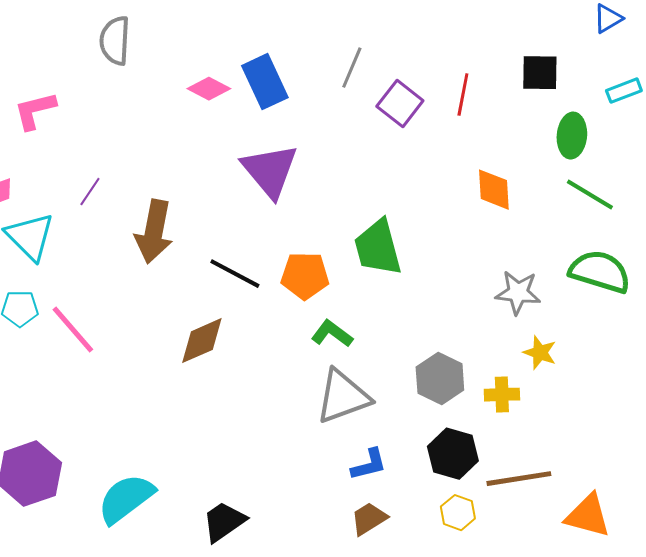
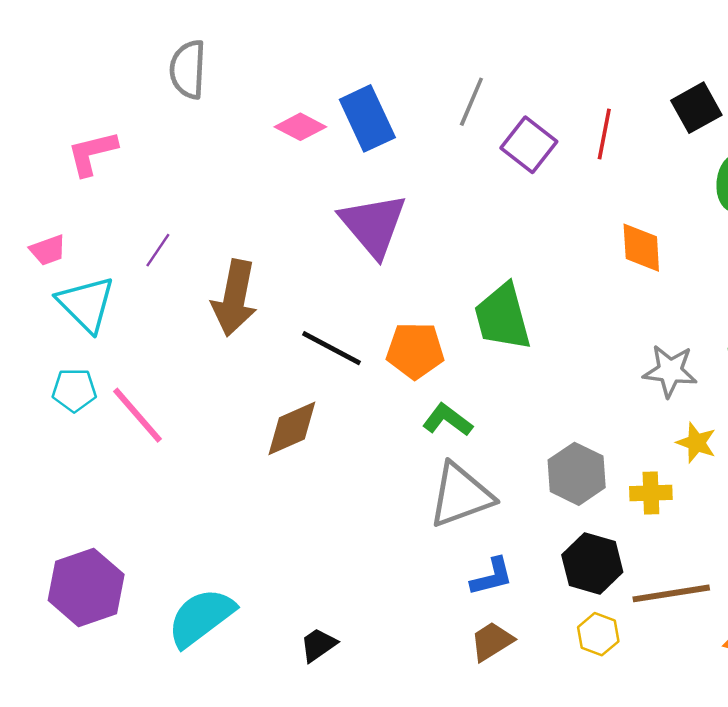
black square: (540, 73) -> (696, 108), turned -30
black trapezoid: (224, 522) -> (318, 645), size x0.7

